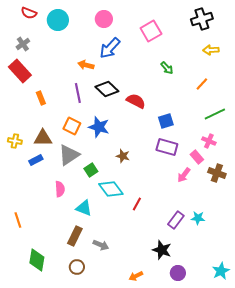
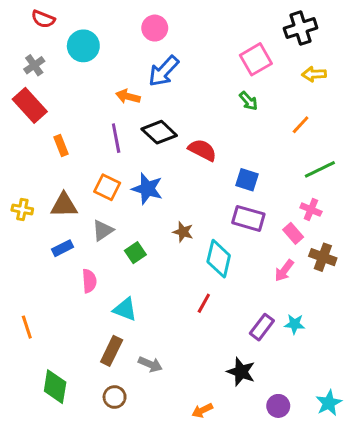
cyan circle: (58, 20) -> (83, 46), moved
pink square: (151, 31) -> (256, 59), moved
blue square: (166, 121) -> (247, 180), turned 35
gray triangle: (69, 155) -> (103, 230), size x0.7
blue rectangle: (36, 160) -> (62, 248), moved
pink arrow: (184, 175) -> (284, 271), moved
cyan diamond: (111, 189) -> (219, 259), moved, turned 50
purple circle: (178, 273) -> (278, 406), moved

